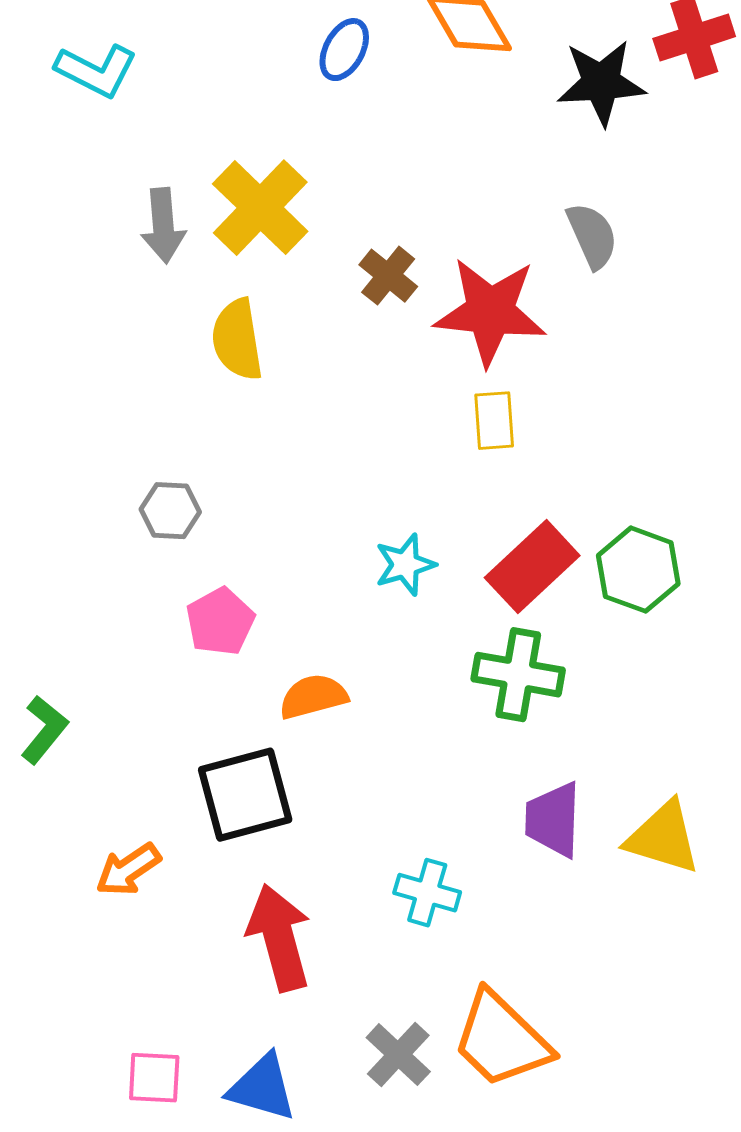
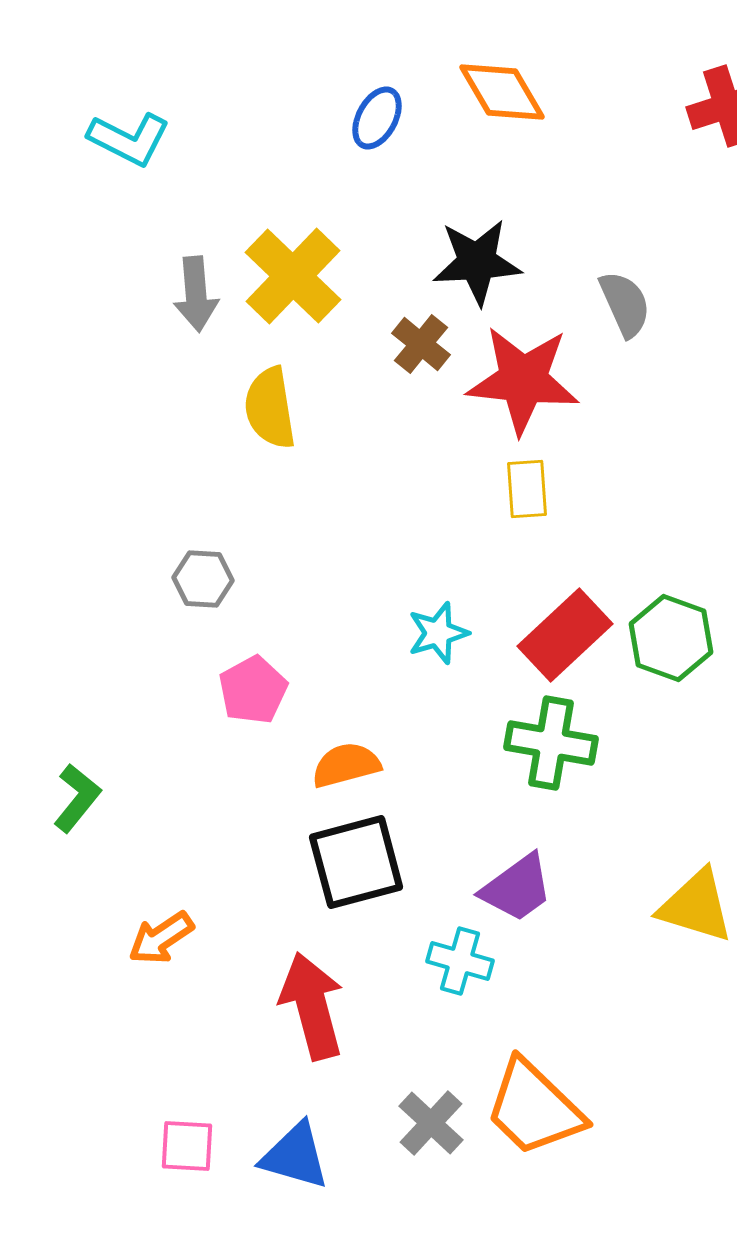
black star: (601, 83) -> (477, 262), moved
black square: (245, 795) -> (356, 862), moved
purple trapezoid: (553, 820) -> (517, 888), moved, turned -128

